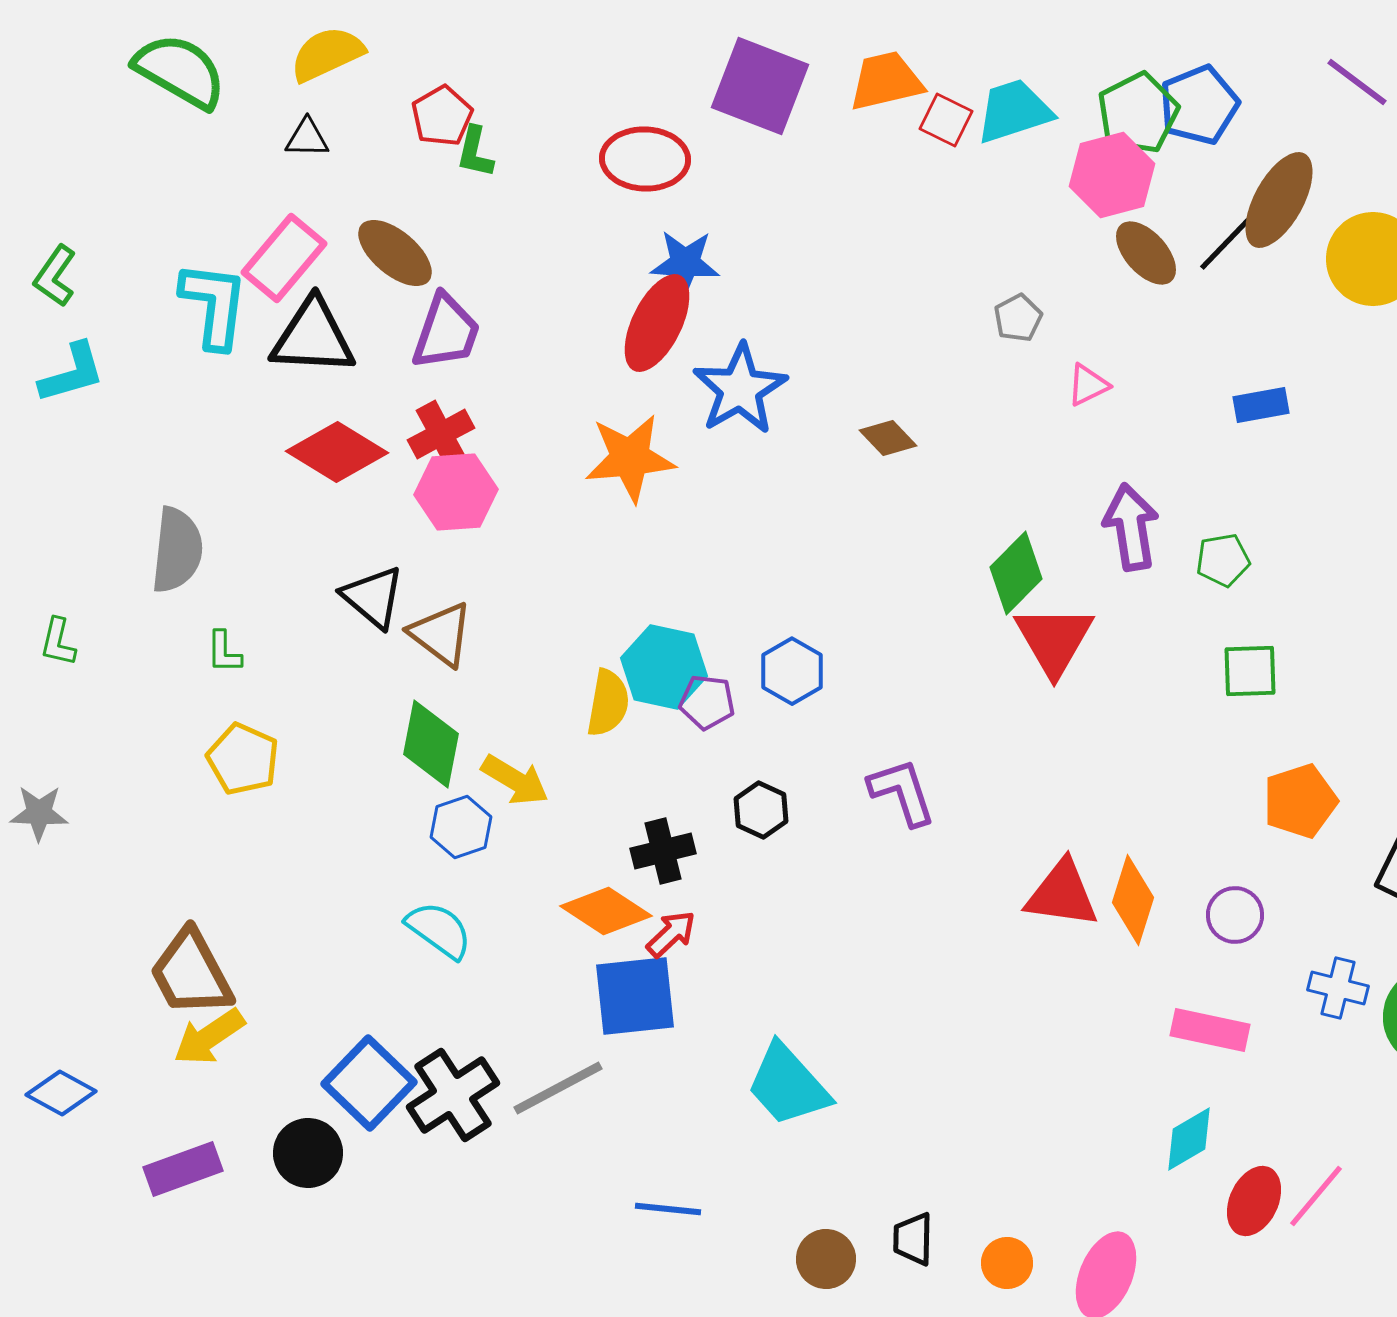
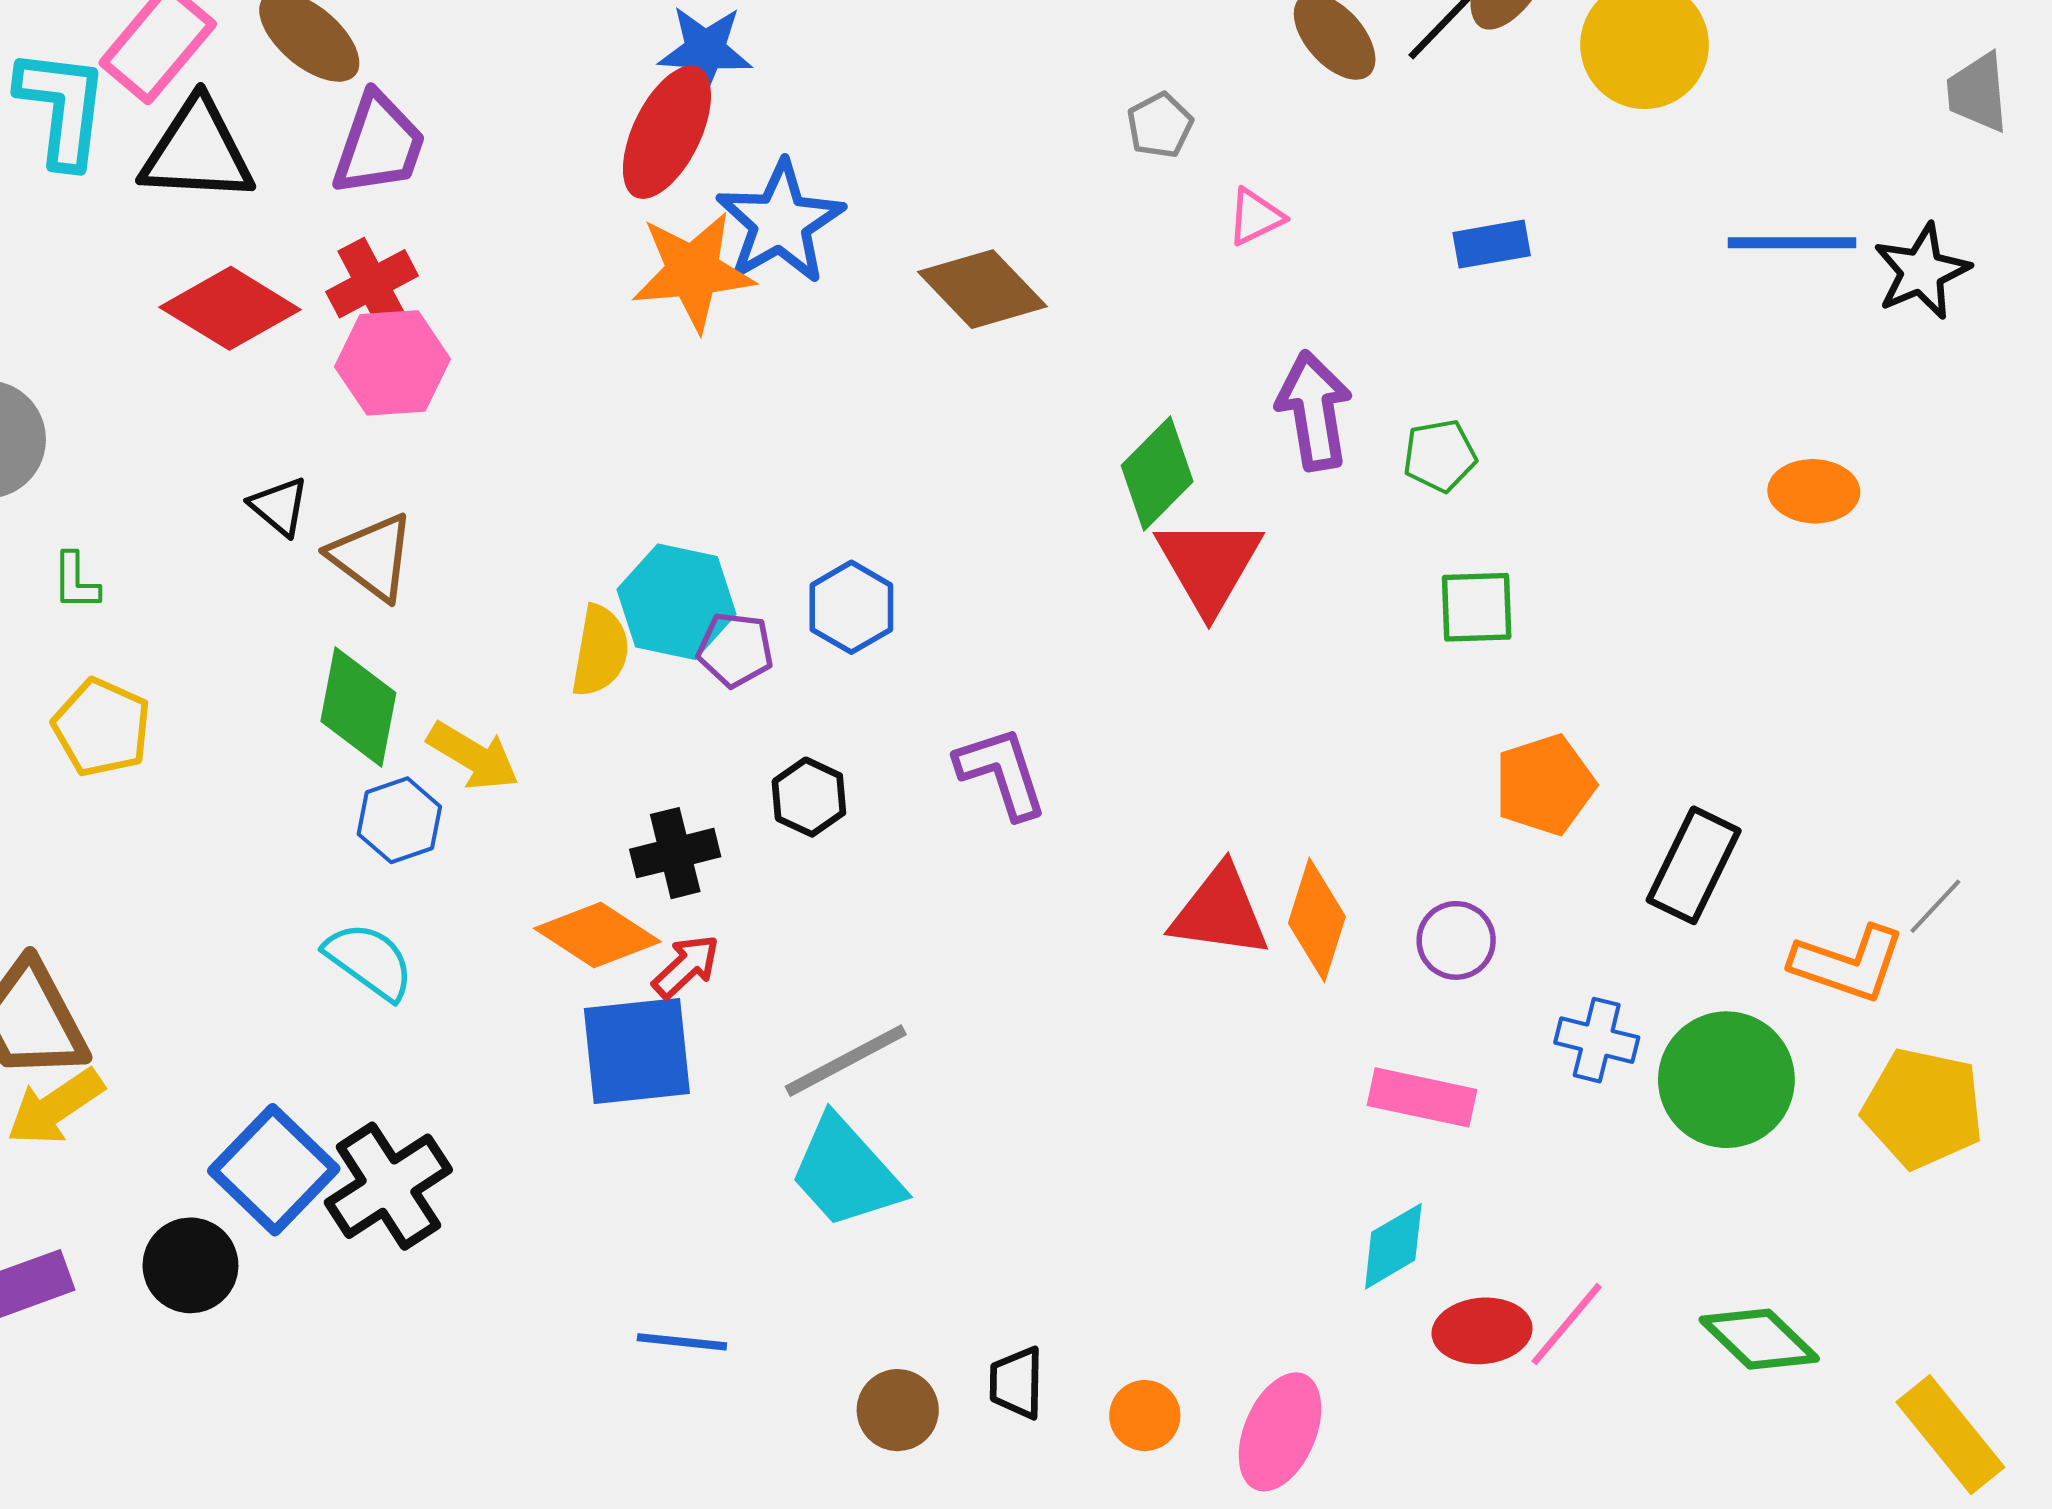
brown diamond: (888, 438) -> (982, 289), size x1.6
orange star: (630, 458) -> (693, 271), moved
black triangle: (373, 597) -> (279, 506), size x0.7
gray line: (558, 1088) -> (846, 1061), moved
red ellipse: (1254, 1201) -> (1482, 1331), turned 60

